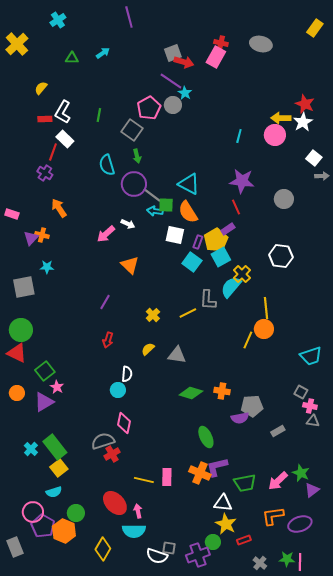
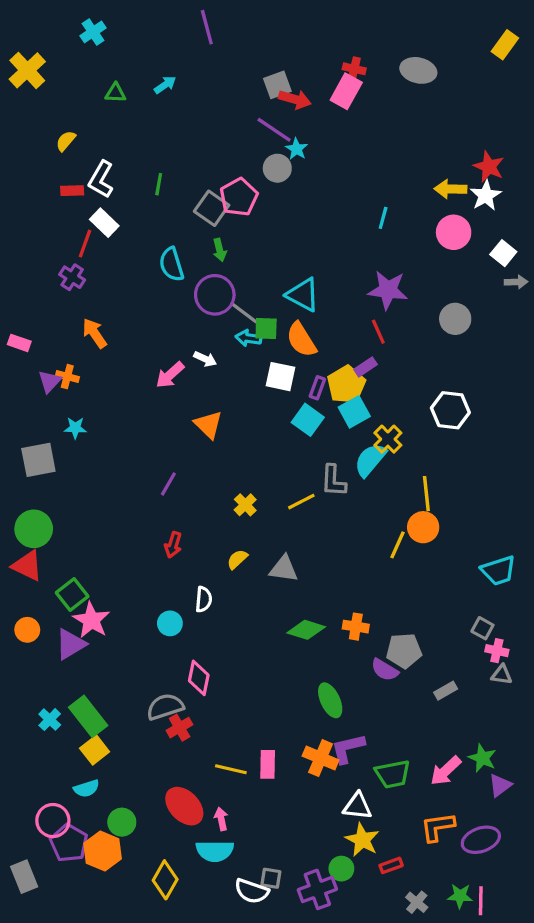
pink pentagon: (149, 108) -> (239, 197), moved
pink circle: (275, 135) -> (454, 232), moved
pink star: (57, 387) -> (91, 620), size x1.6
cyan circle: (118, 390) -> (170, 623), moved
purple semicircle: (240, 418) -> (385, 670), turned 42

